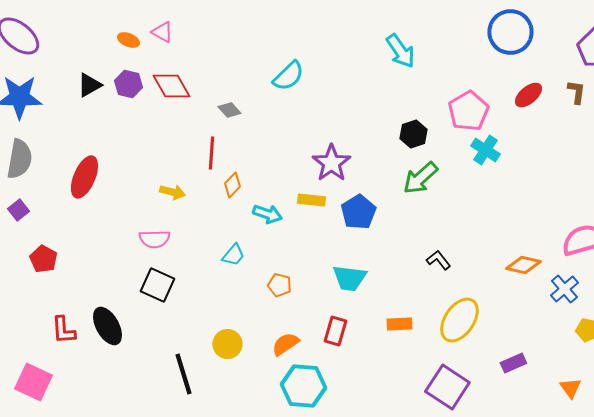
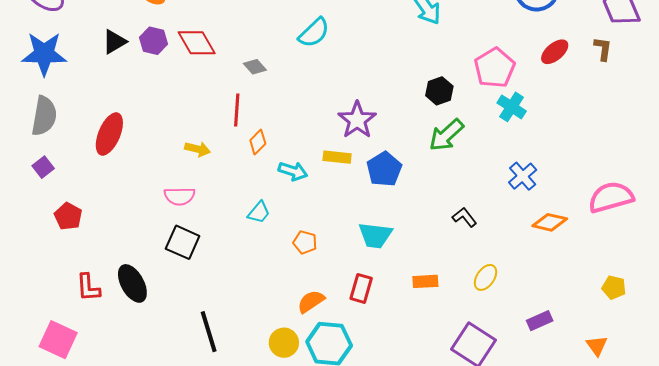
blue cross: (564, 289) -> (523, 176), moved
yellow ellipse: (459, 320) -> (486, 277), size x0.6
yellow circle: (227, 344) -> (284, 343), moved

